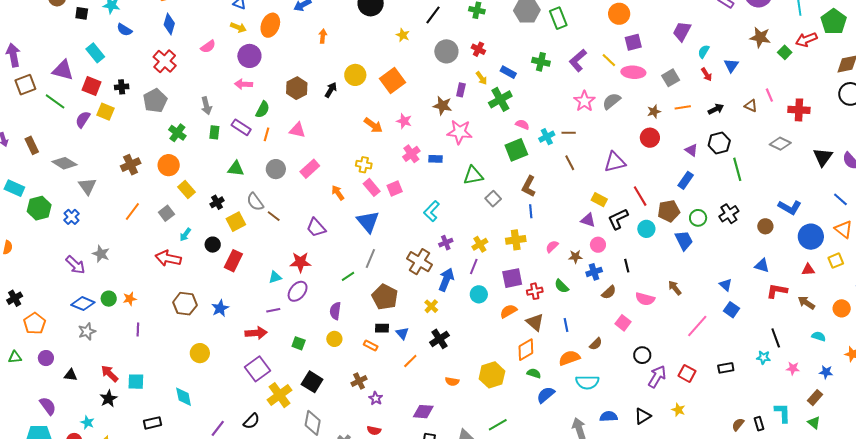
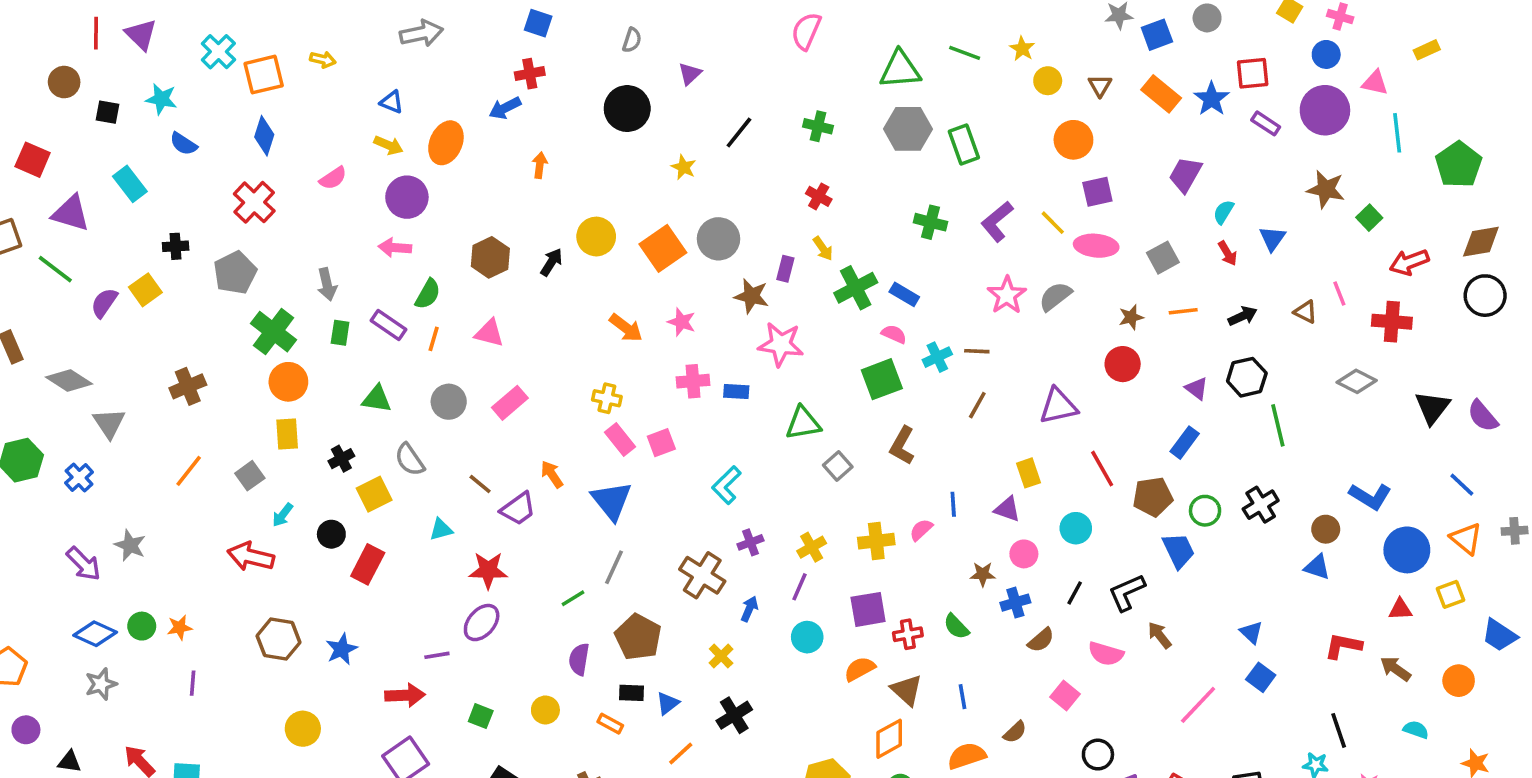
red arrow: (806, 40) -> (1409, 262), moved
gray circle: (446, 51) -> (718, 239), moved
blue rectangle: (508, 72) -> (904, 294), moved
red square: (92, 86) -> (33, 160), moved
yellow square: (106, 112) -> (145, 290), turned 30
green cross: (177, 133) -> (274, 332), size x1.4
pink cross: (411, 154) -> (693, 381), turned 30
brown line: (570, 163) -> (977, 405), turned 56
orange circle: (169, 165) -> (288, 382), moved
yellow rectangle: (187, 189) -> (287, 434), turned 36
orange arrow: (338, 193) -> (552, 474), moved
yellow rectangle: (599, 200) -> (1028, 473), turned 42
blue line: (531, 211) -> (953, 504), moved
brown line: (274, 216) -> (480, 484), moved
black L-shape: (618, 219) -> (1127, 592), moved
purple trapezoid: (316, 228) -> (518, 509), turned -85
cyan circle: (646, 229) -> (1076, 528), moved
pink semicircle: (552, 246) -> (921, 530), moved
blue triangle: (762, 265) -> (1317, 567), moved
black line: (627, 266) -> (1075, 593), turned 40
cyan triangle: (275, 277) -> (441, 529), moved
blue arrow: (446, 280) -> (749, 609), size x0.6
purple semicircle: (335, 311) -> (579, 659), moved
blue triangle: (402, 333) -> (668, 703), turned 32

